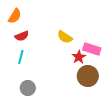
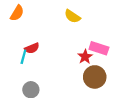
red semicircle: (22, 36) -> (32, 48), moved
yellow semicircle: (65, 37) -> (72, 16), moved

